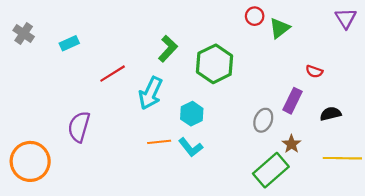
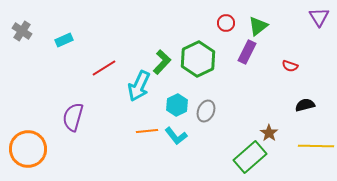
red circle: (255, 16) -> (226, 23), moved
green L-shape: (168, 49) -> (162, 62), moved
purple rectangle: (293, 101) -> (247, 52), moved
gray ellipse: (263, 120) -> (206, 111), moved

